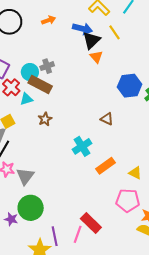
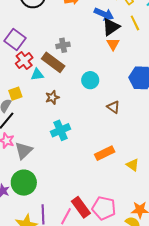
cyan circle: (30, 72) -> (90, 80), moved
cyan cross: (82, 146) -> (61, 130), moved
pink pentagon: (128, 201) -> (104, 208), moved

